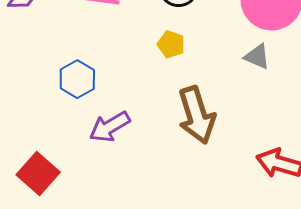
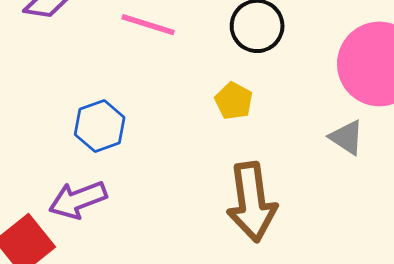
purple arrow: (110, 127) -> (78, 200), moved

